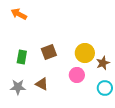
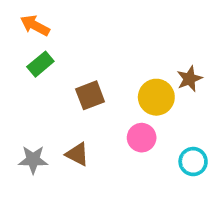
green rectangle: (22, 57) -> (40, 64), moved, turned 40
brown star: (103, 63) -> (189, 79), moved

